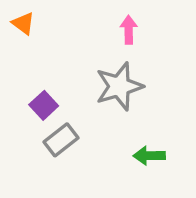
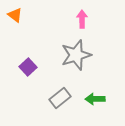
gray rectangle: (61, 140) -> (60, 98), moved

